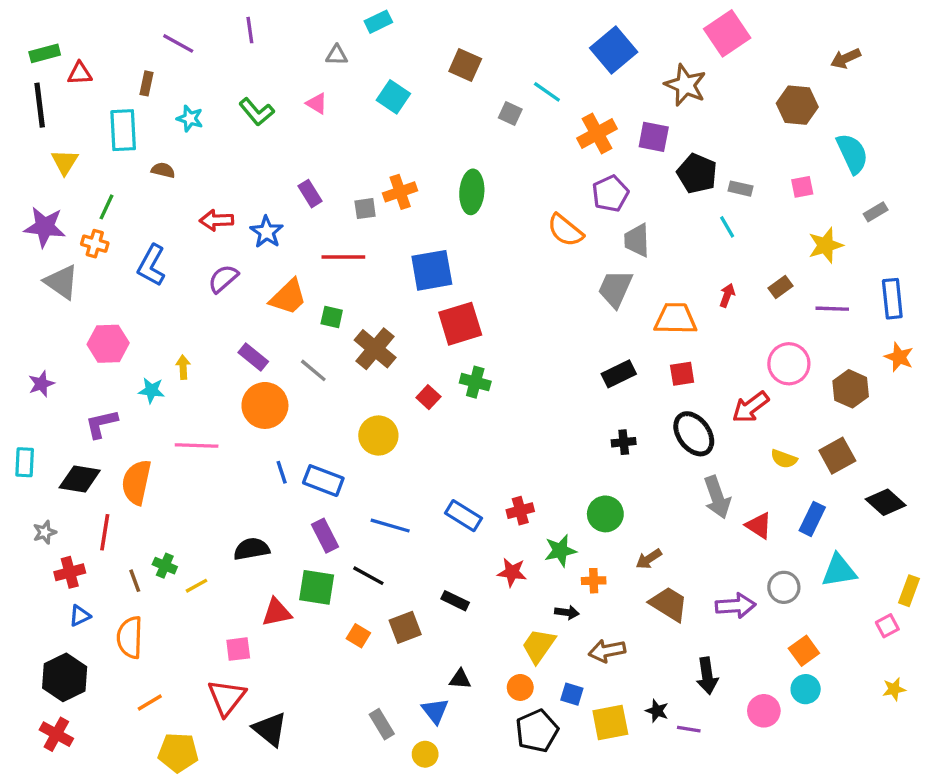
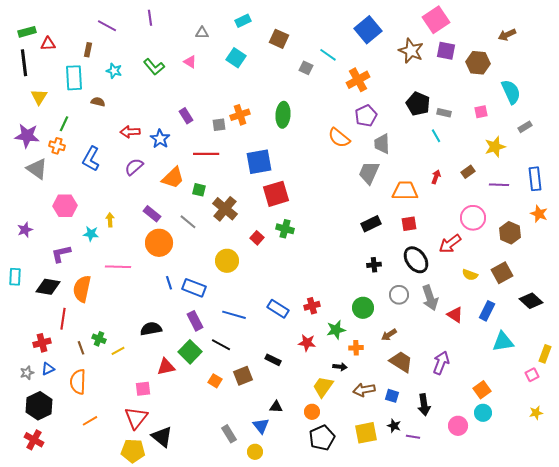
cyan rectangle: (378, 22) -> (243, 21), moved
purple square: (654, 137) -> (446, 51), moved
gray star: (45, 532) -> (27, 373), moved
green square: (317, 587) -> (190, 352), turned 35
gray circle: (784, 587) -> (399, 295), moved
purple arrow: (735, 606) -> (441, 363), turned -65
blue square: (572, 694) -> (392, 396), moved
yellow pentagon: (178, 753) -> (133, 451), moved

